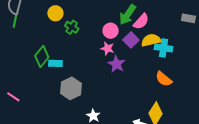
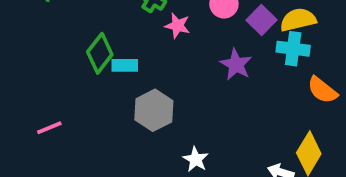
pink star: (107, 48) -> (177, 26), moved
cyan cross: (164, 48) -> (293, 49), moved
pink line: (13, 97) -> (49, 128), turned -56

